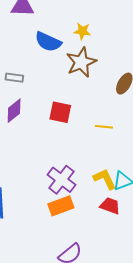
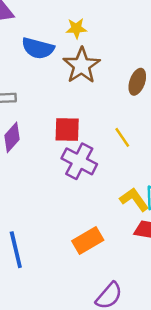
yellow line: (104, 127) -> (122, 137), turned 60
purple cross: (61, 180) -> (79, 161), moved

